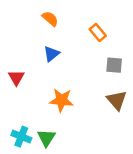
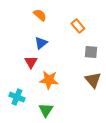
red triangle: (16, 78) -> (31, 62), moved
cyan cross: (21, 137) -> (17, 97), moved
green triangle: (46, 138) -> (46, 110), moved

